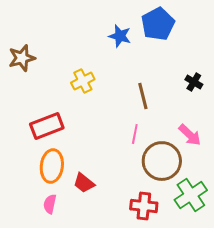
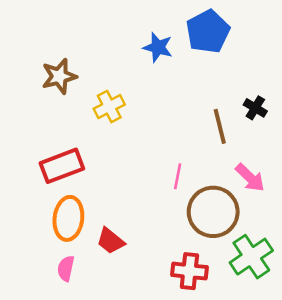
brown star: (22, 58) -> (59, 76), moved
brown line: (143, 96) -> (220, 126), moved

